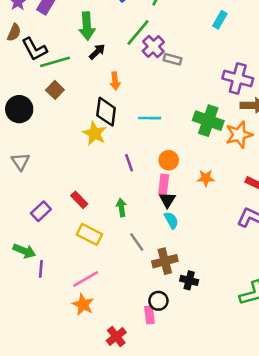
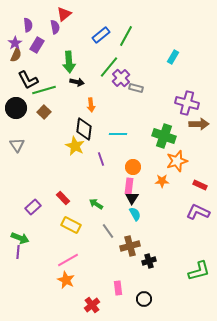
brown semicircle: (14, 32) -> (16, 55), moved
black arrow: (97, 52) -> (77, 82), turned 56
black circle: (19, 109) -> (16, 108), moved
orange star: (239, 135) -> (177, 161), moved
gray triangle: (20, 162) -> (17, 145), moved
purple line: (129, 163) -> (101, 159), moved
green arrow: (121, 208) -> (96, 204), turned -48
purple line: (41, 269) -> (18, 252), moved
black cross: (189, 280) -> (149, 261), turned -32
black circle: (158, 301) -> (144, 299), moved

